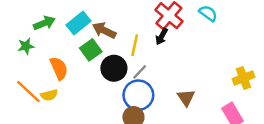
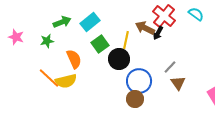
brown arrow: (104, 30) -> (145, 28), moved
yellow line: (135, 45) -> (126, 40), moved
gray line: (140, 72) -> (170, 67), moved
yellow semicircle: (49, 95) -> (66, 81), size x1.5

